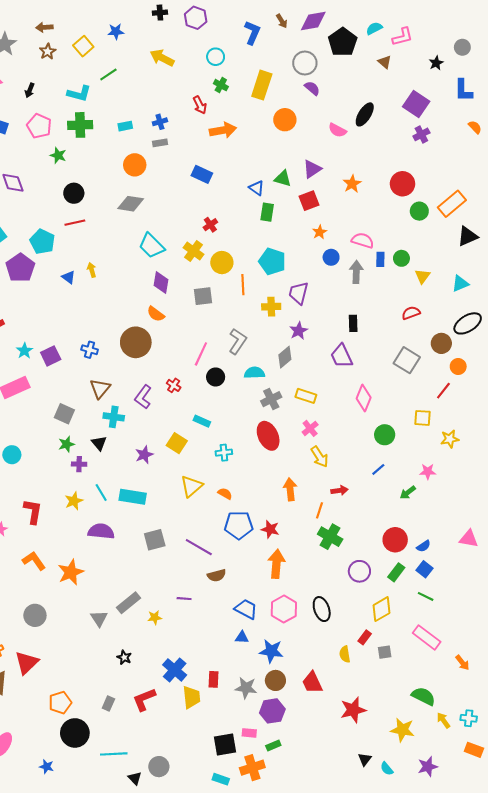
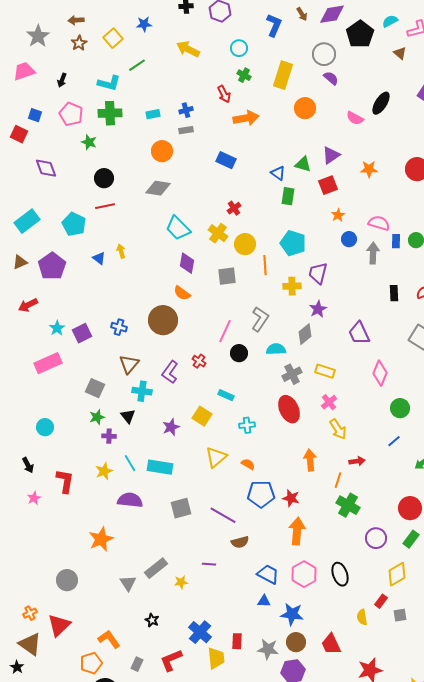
orange star: (352, 184) -> (369, 169), turned 30
purple pentagon: (20, 268) -> (52, 266), moved
black rectangle: (353, 323) -> (394, 293), moved
orange L-shape: (34, 561) -> (109, 639), moved

